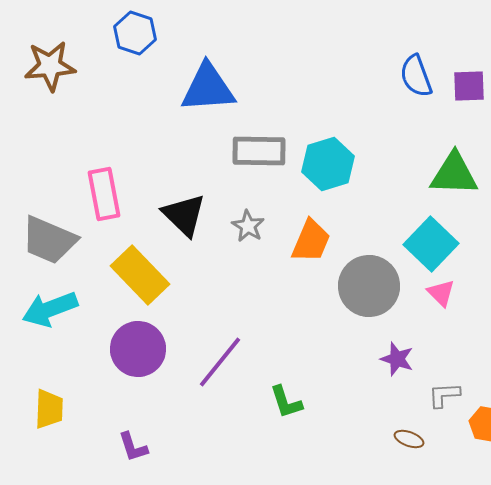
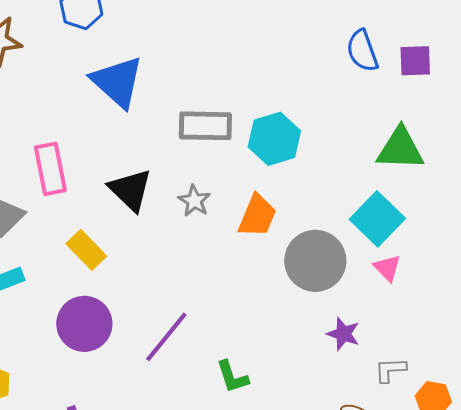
blue triangle: (208, 88) -> (117, 82), moved, turned 46
yellow rectangle: (140, 275) -> (86, 250), size x0.7

